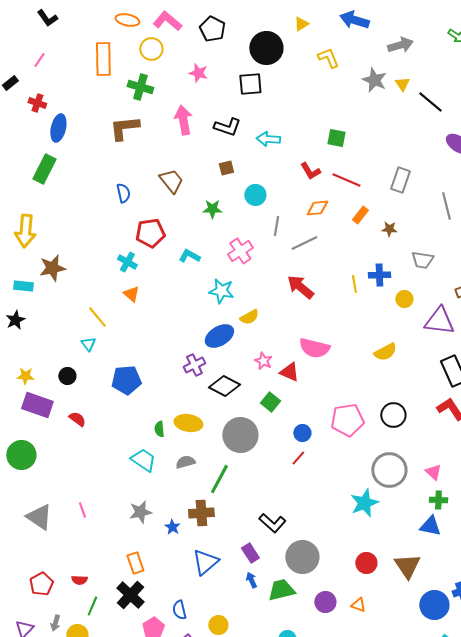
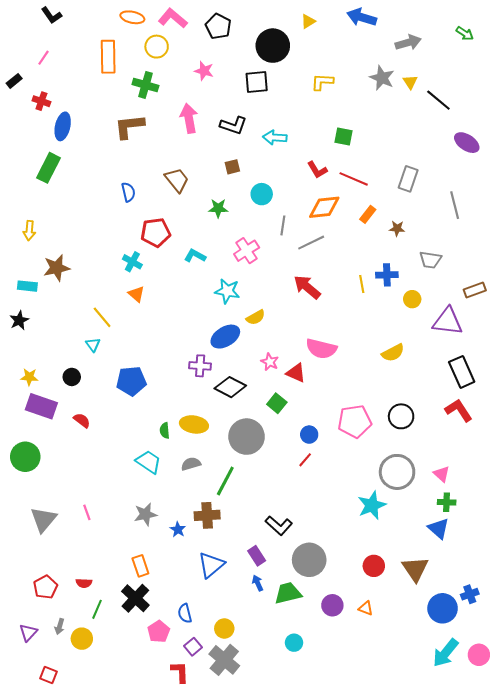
yellow L-shape: (328, 58) -> (322, 82), moved, turned -65
orange diamond: (317, 208) -> (324, 207), size x1.4
yellow arrow: (25, 231) -> (29, 230), size x0.6
purple cross: (194, 365) -> (200, 366), turned 30
gray triangle: (39, 517) -> (43, 519), turned 36
blue triangle: (430, 526) -> (438, 529), turned 30

